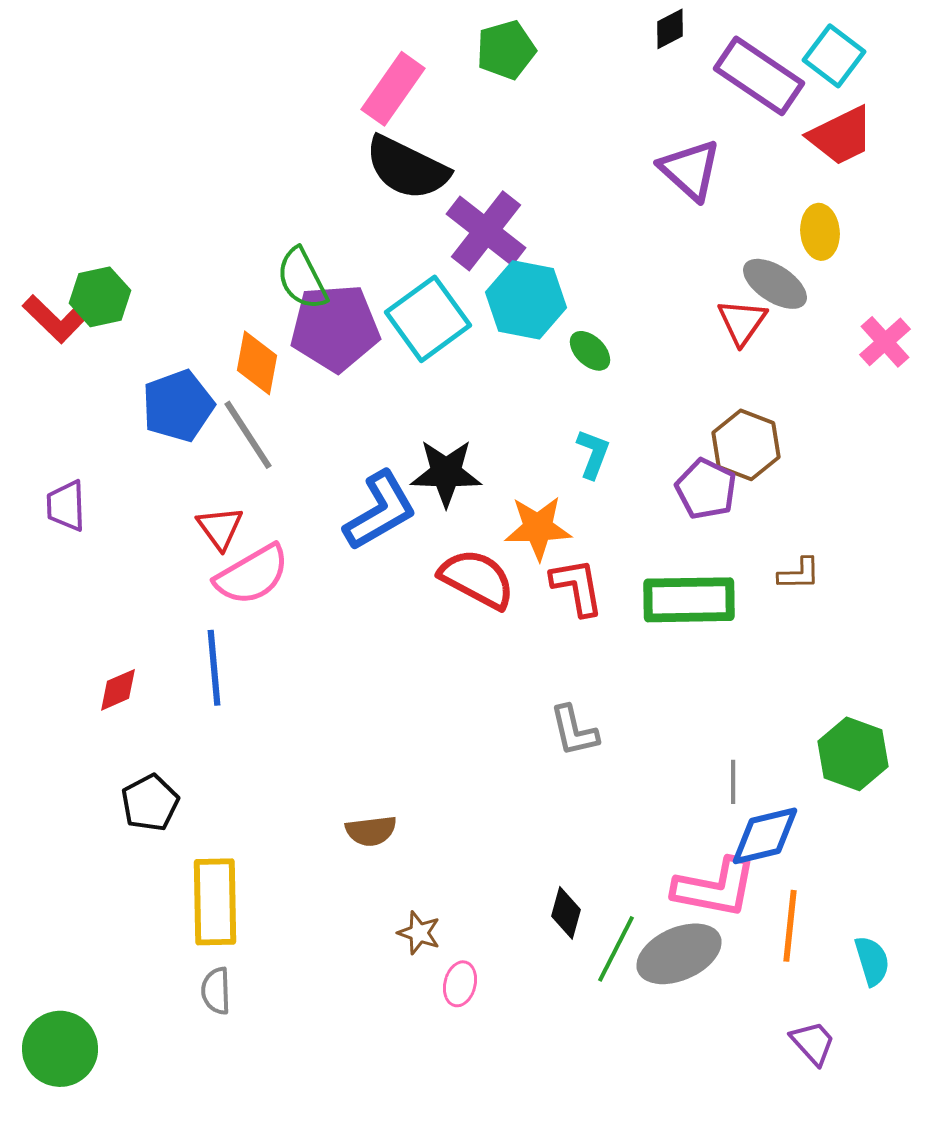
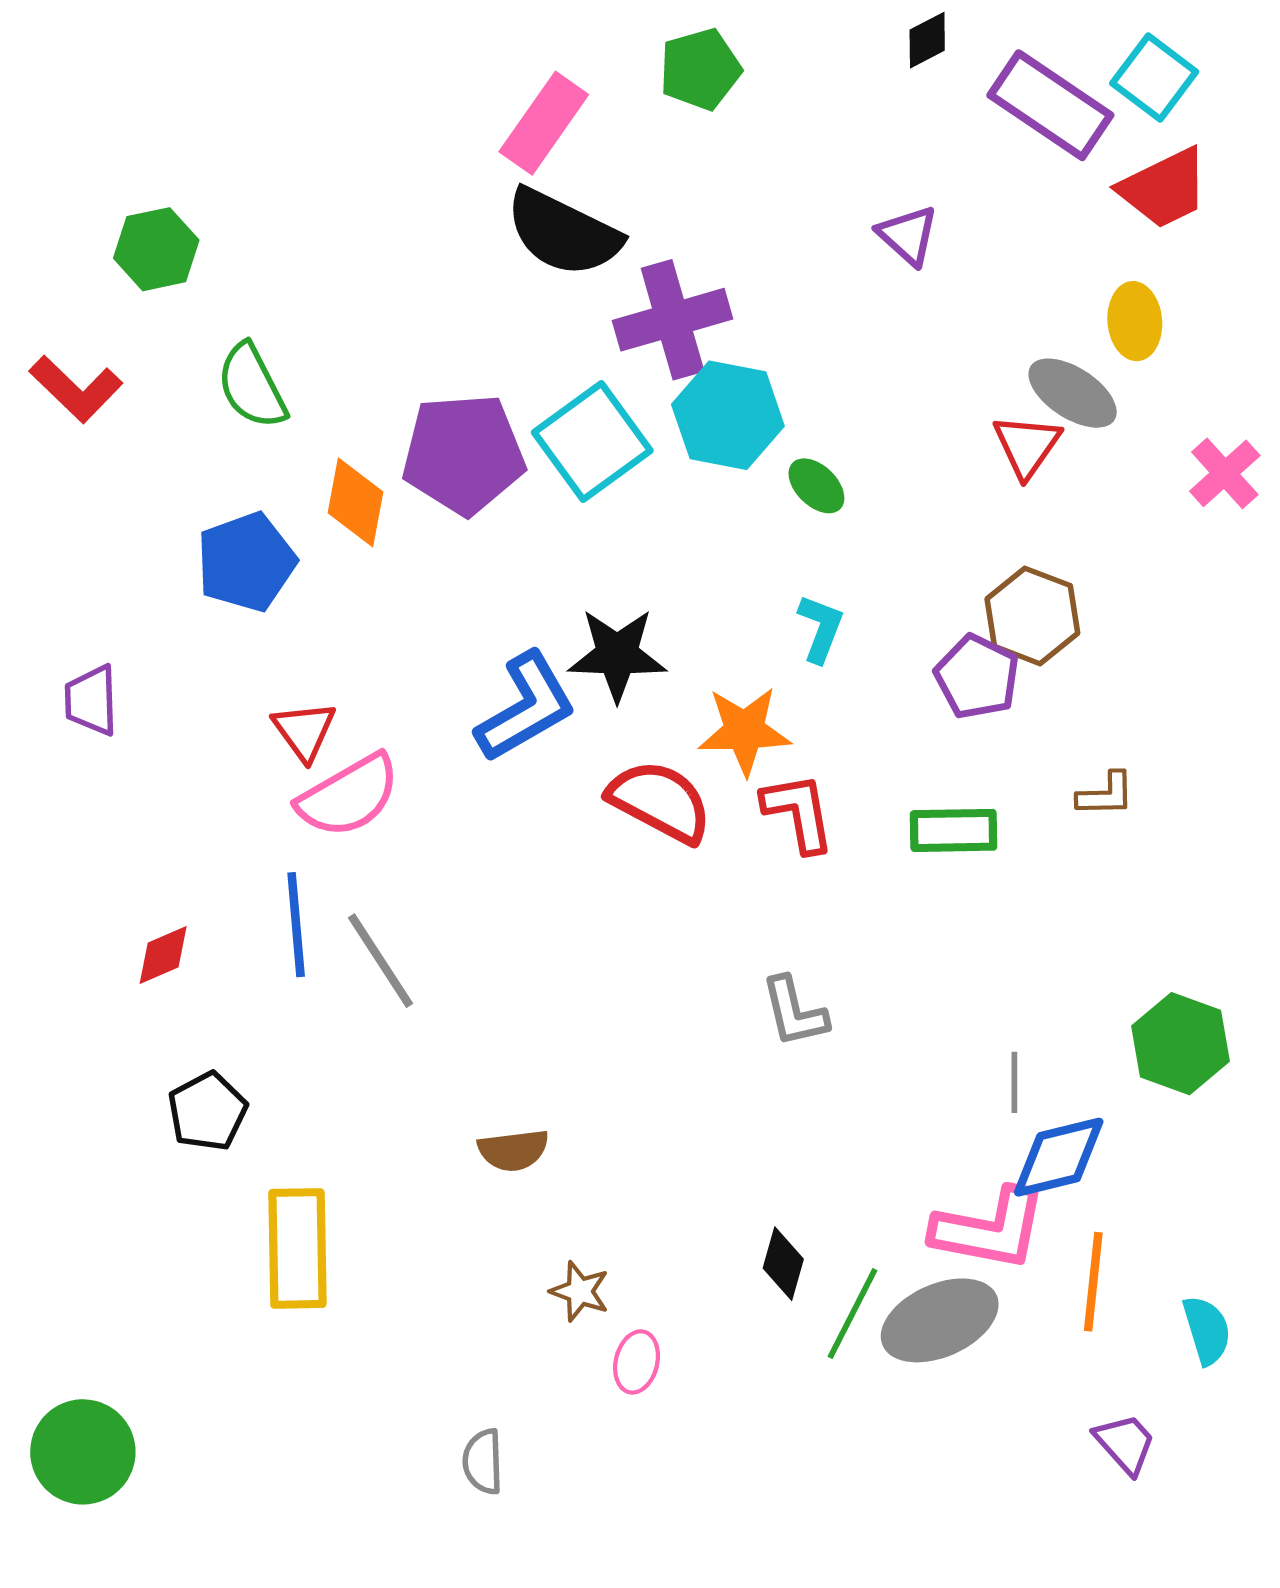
purple triangle: (690, 170) -> (908, 235), moved, size x0.7
purple cross: (486, 231) -> (673, 320), turned 36
green semicircle: (302, 279) -> (252, 386), moved
green hexagon: (100, 297) -> (156, 249), moved
red L-shape: (56, 319) -> (76, 389), moved
gray line: (248, 435) -> (380, 961), moved
green rectangle: (689, 600) -> (953, 830), size x0.7
gray semicircle: (216, 991) -> (483, 1462), moved

